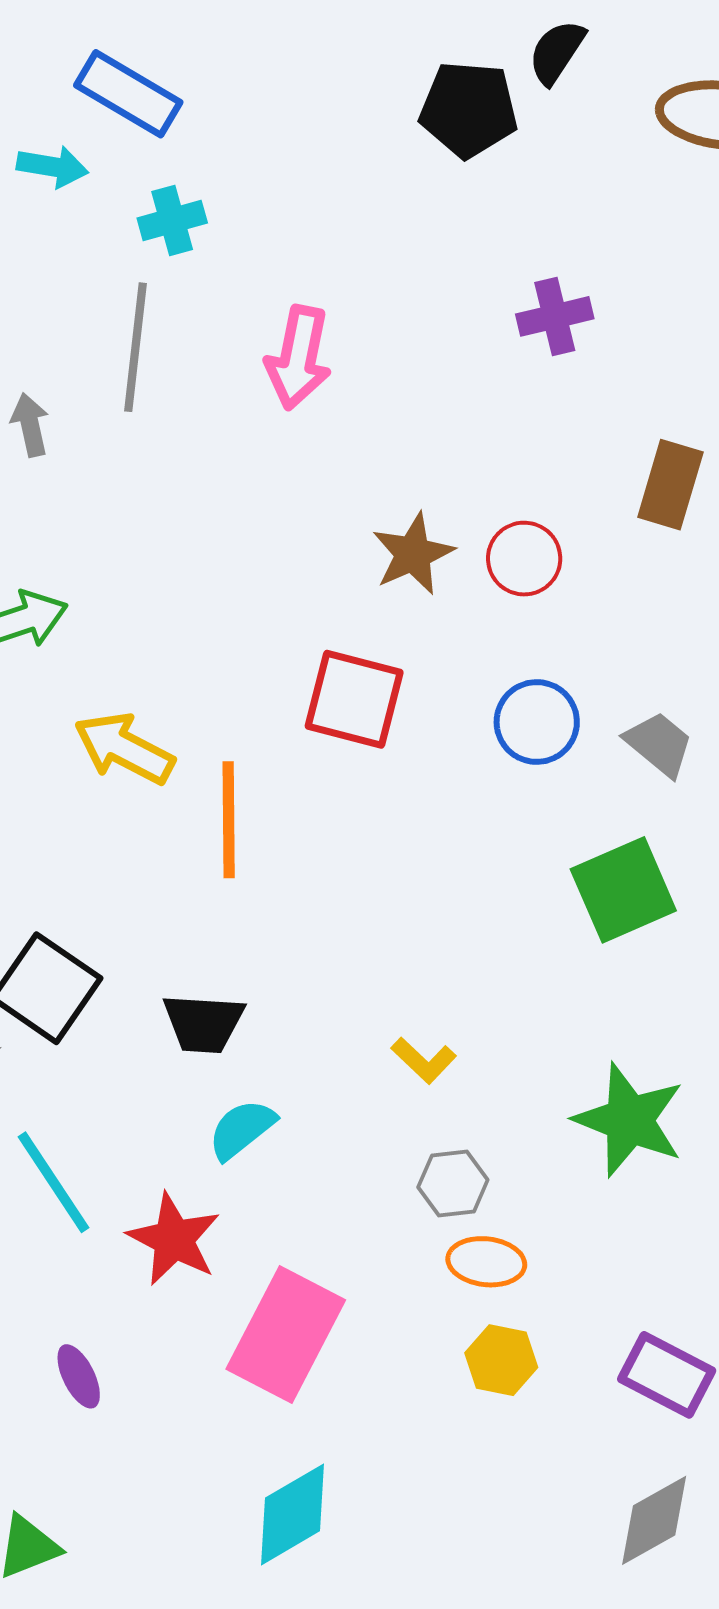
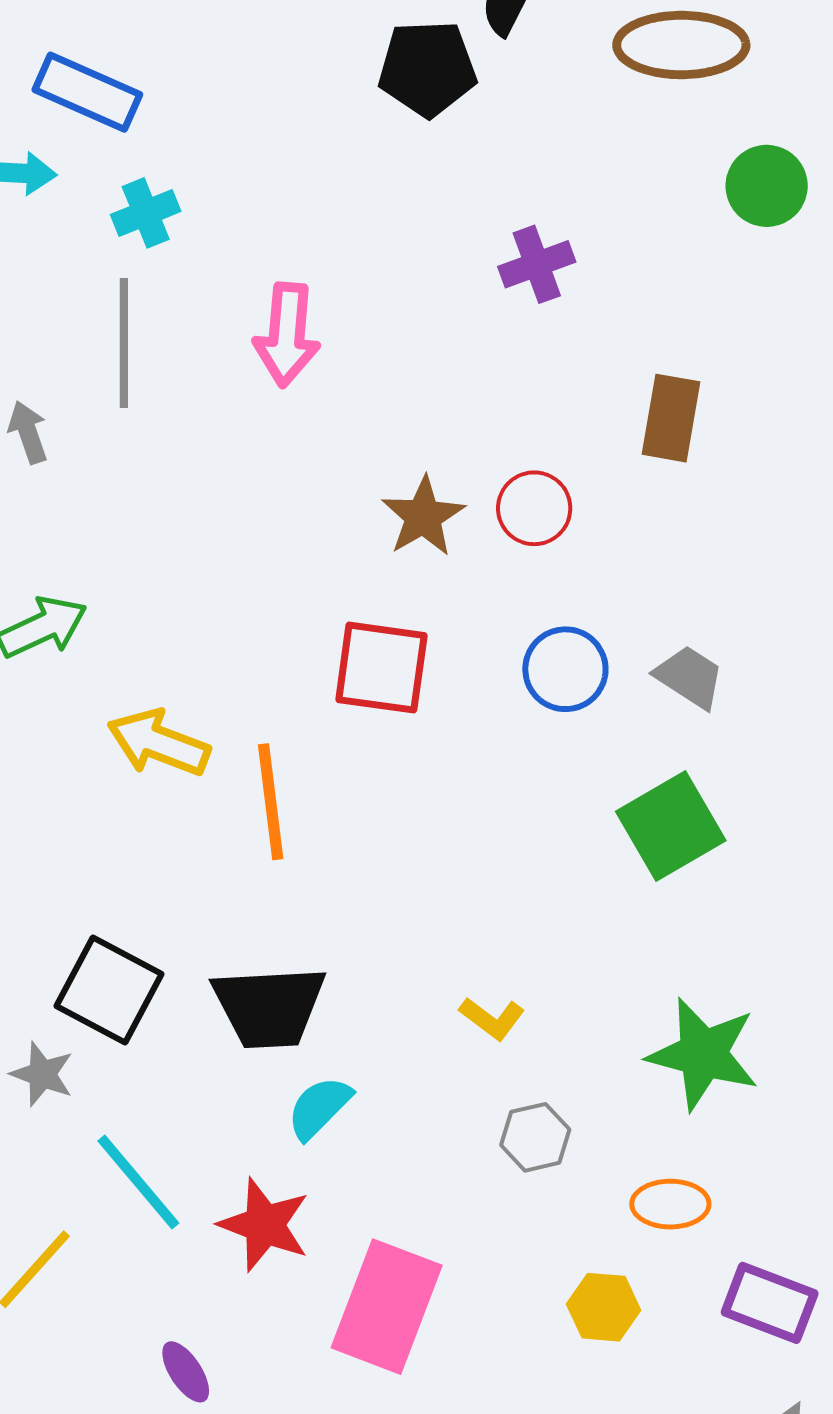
black trapezoid: (203, 1023) -> (269, 1007), size x1.4
orange ellipse: (486, 1262) -> (670, 1204), moved

